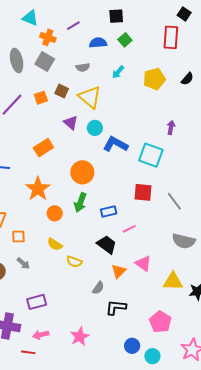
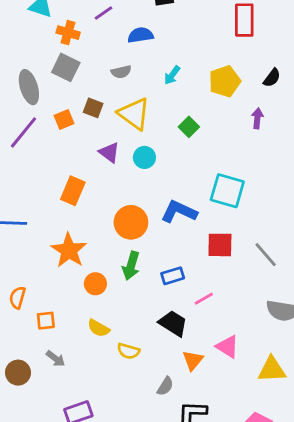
green square: (125, 40) -> (189, 127), moved
gray ellipse: (17, 60) -> (29, 87), moved
purple arrow: (171, 127) -> (257, 118), moved
blue L-shape: (115, 144) -> (179, 212), moved
orange rectangle: (43, 148) -> (73, 191), turned -30

